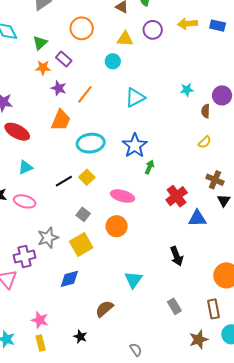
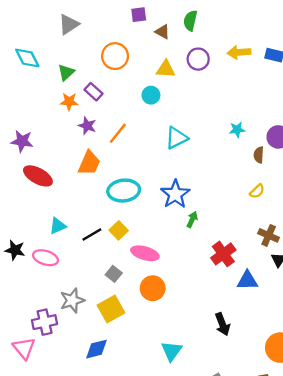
cyan triangle: (25, 167) -> (58, 226), moved
pink ellipse: (122, 196) -> (145, 253), moved

